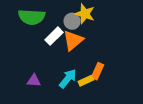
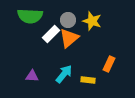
yellow star: (85, 14) -> (92, 21), moved
orange rectangle: (98, 71) -> (109, 64), moved
yellow rectangle: (86, 81) -> (88, 80), moved, turned 32

